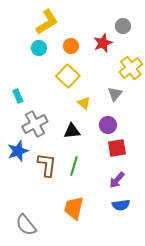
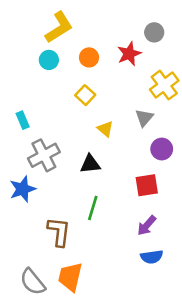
yellow square: (68, 76) -> (85, 95), size x0.7
purple circle: (108, 125) -> (162, 149), moved
brown L-shape: (47, 165) -> (59, 232), moved
orange trapezoid: (74, 208) -> (70, 277), moved

